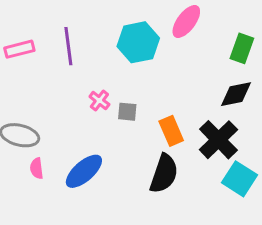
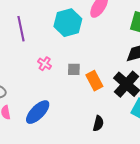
gray square: (127, 112) -> (74, 69), moved
black semicircle: (164, 174) -> (98, 123), moved, size x0.6

